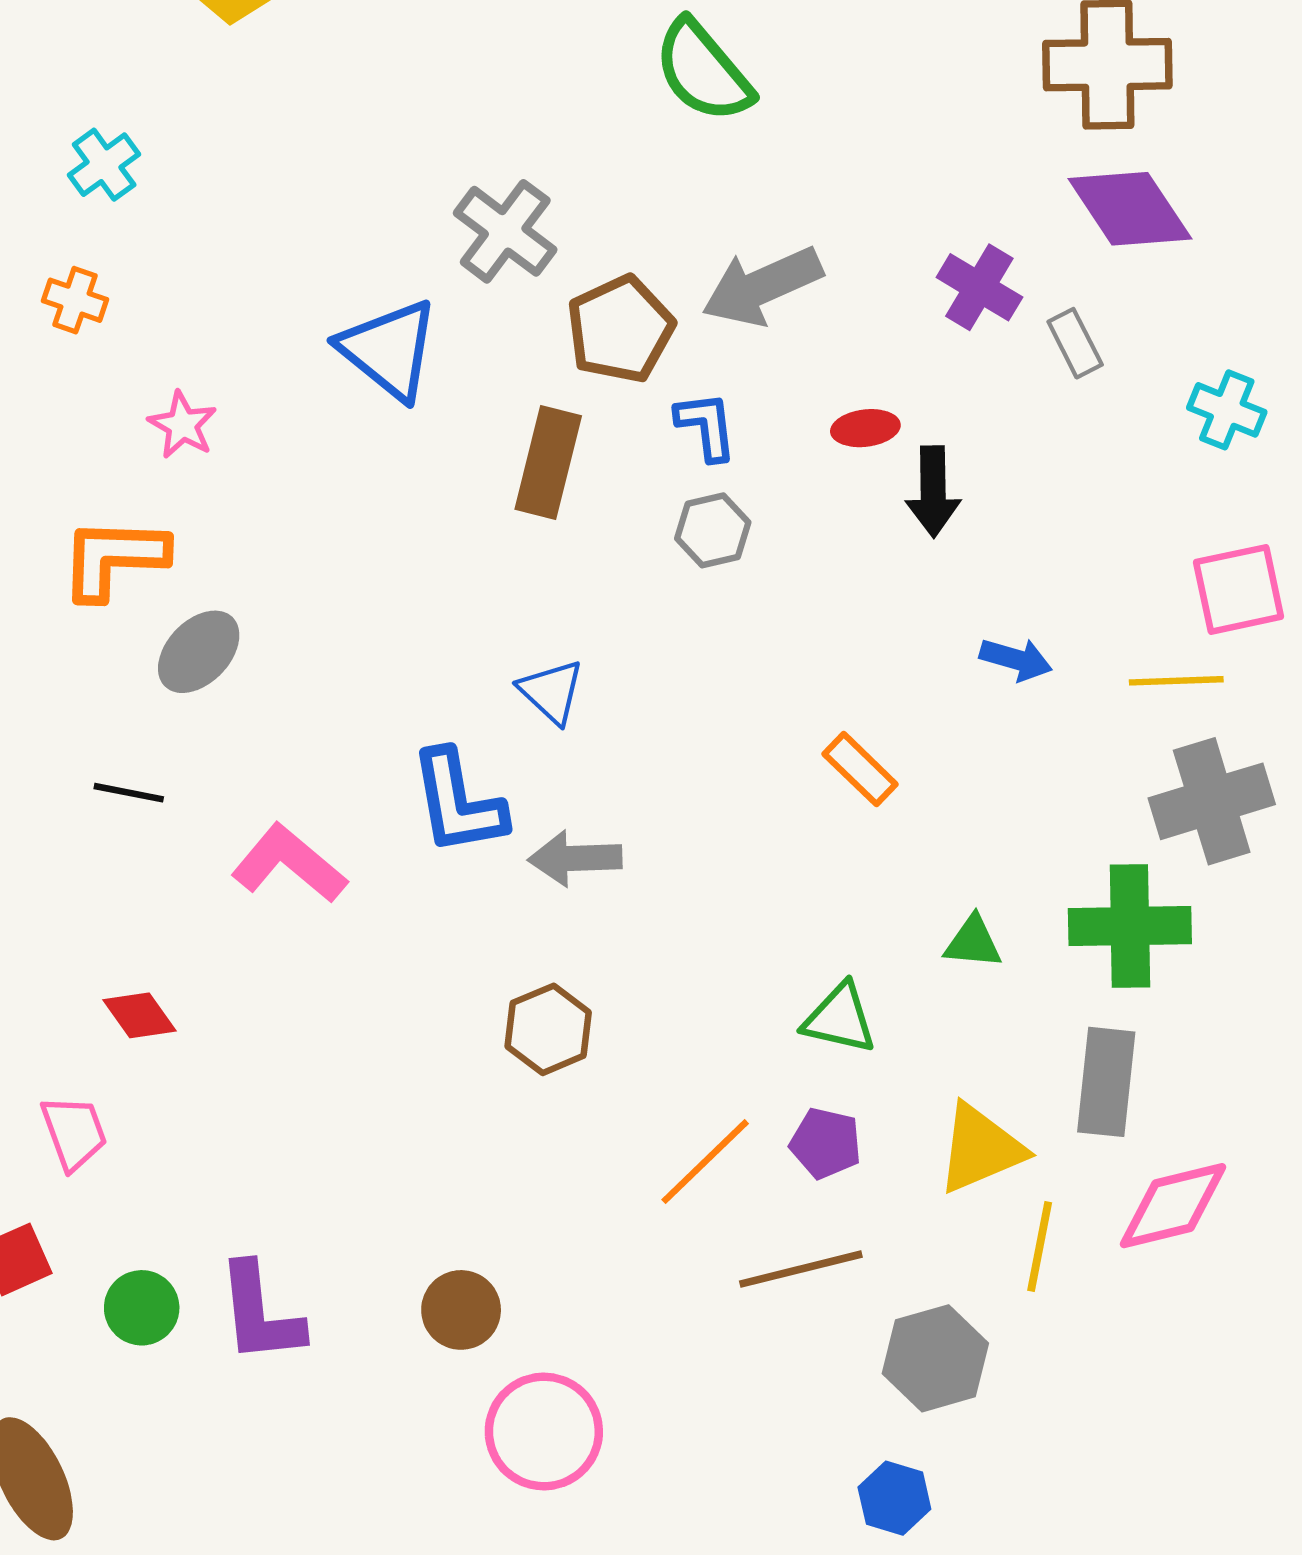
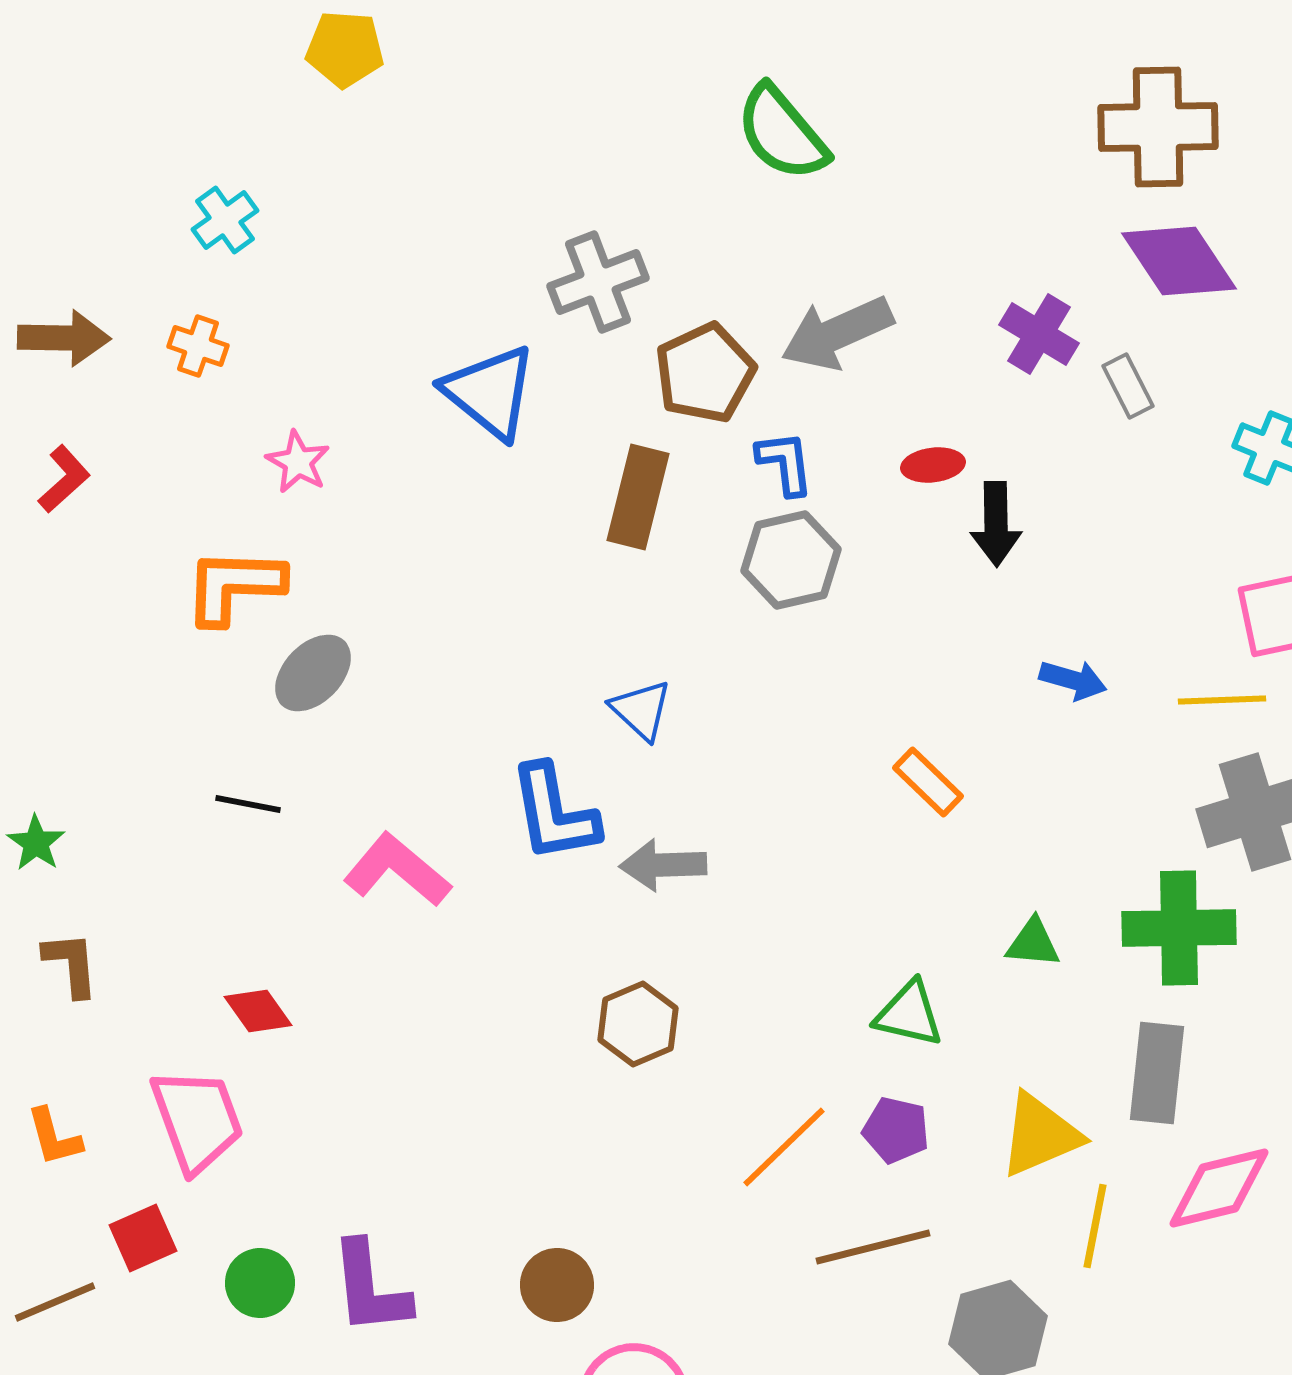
gray cross: (505, 231) -> (598, 282), turned 32
gray hexagon: (713, 530) -> (791, 560), size x1.4
pink trapezoid: (74, 1133) -> (197, 1120), size x1.5

